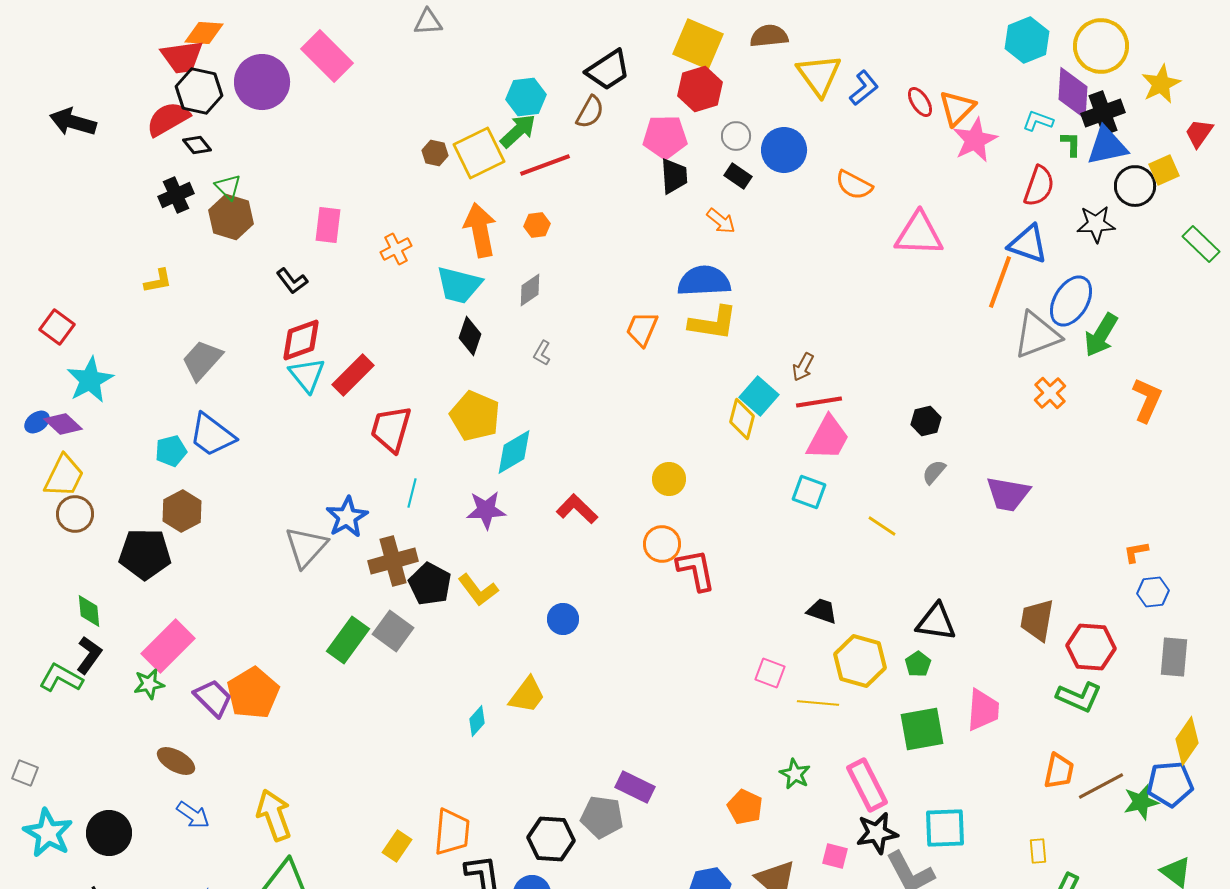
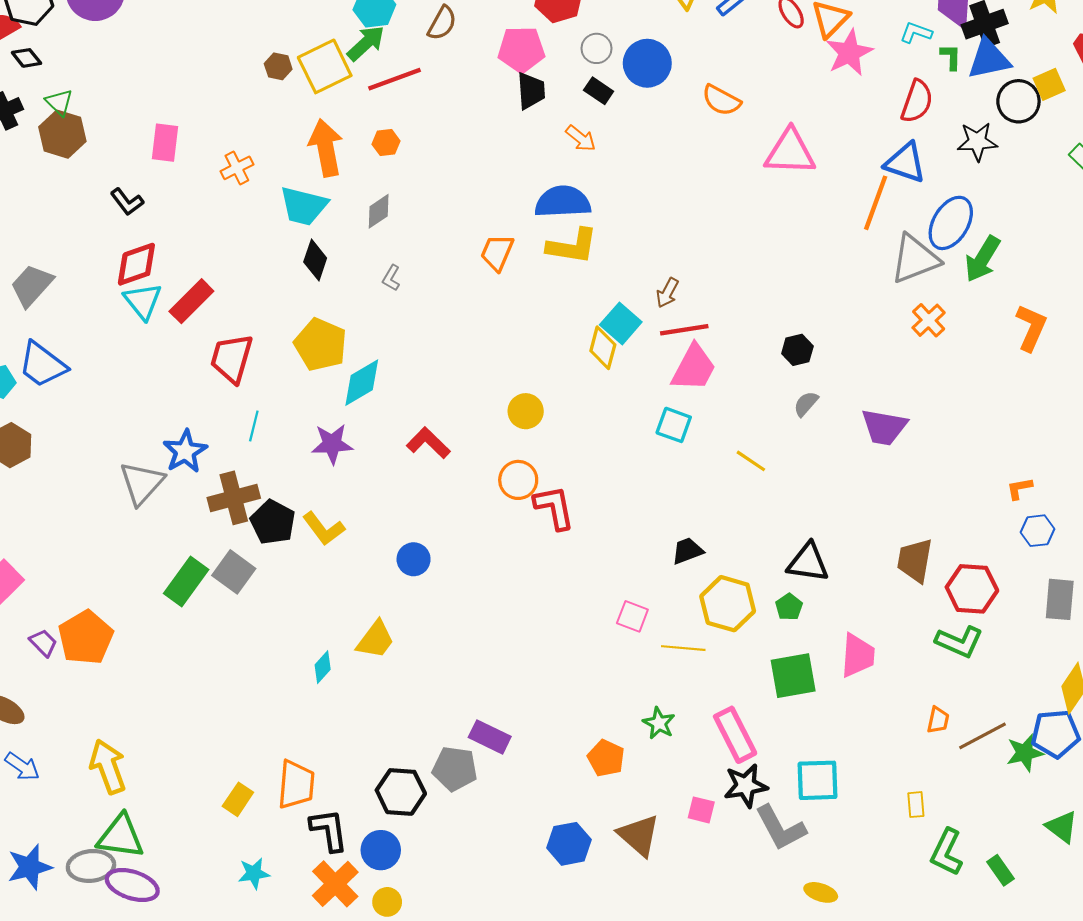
black trapezoid: (822, 611) -> (687, 551), turned -40
purple trapezoid: (213, 698) -> (43, 643), size x0.7
orange trapezoid: (1059, 771) -> (938, 720), size x0.7

